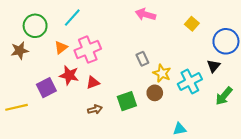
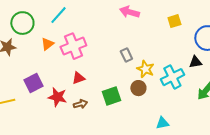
yellow square: (192, 24) -> (174, 21), turned 32
black triangle: (214, 66) -> (195, 62), turned 40
red star: (69, 75) -> (57, 97), moved

